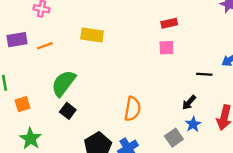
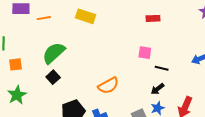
pink square: (166, 48) -> (145, 53), moved
black line: (204, 74) -> (162, 68), moved
orange semicircle: (133, 109) -> (108, 86), turned 40

